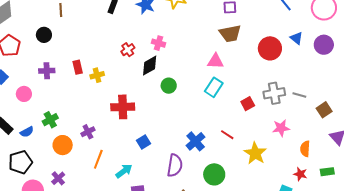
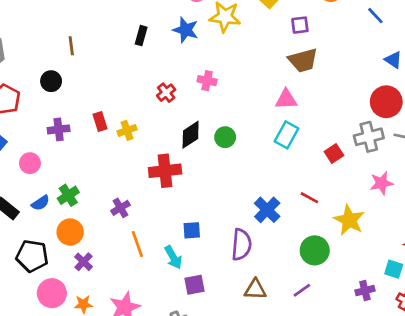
red circle: (270, 48) -> (386, 102), moved
black diamond: (150, 66) -> (191, 135), moved
blue semicircle: (27, 132) -> (40, 203), moved
blue square: (144, 142) -> (192, 230), moved, turned 32
orange circle: (63, 145) -> (70, 232), moved
orange line: (98, 159) -> (137, 244), turned -36
black pentagon: (20, 162) -> (32, 256), turned 30
cyan arrow: (124, 171) -> (173, 257), turned 102
green circle: (214, 174) -> (315, 250), moved
purple cross: (58, 178) -> (83, 262), moved

